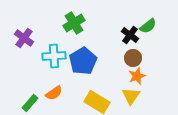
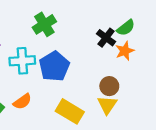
brown circle: (133, 58) -> (109, 86), moved
orange star: (137, 76) -> (125, 51), moved

